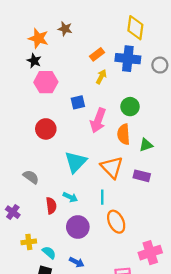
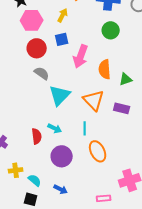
yellow arrow: (101, 77) -> (63, 15), moved
green circle: (130, 107) -> (111, 30), moved
red circle: (46, 129) -> (37, 48), moved
gray semicircle: (31, 177) -> (42, 73), moved

